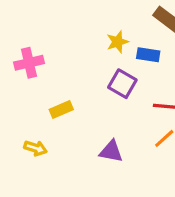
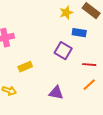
yellow star: (118, 42) -> (66, 13), moved

